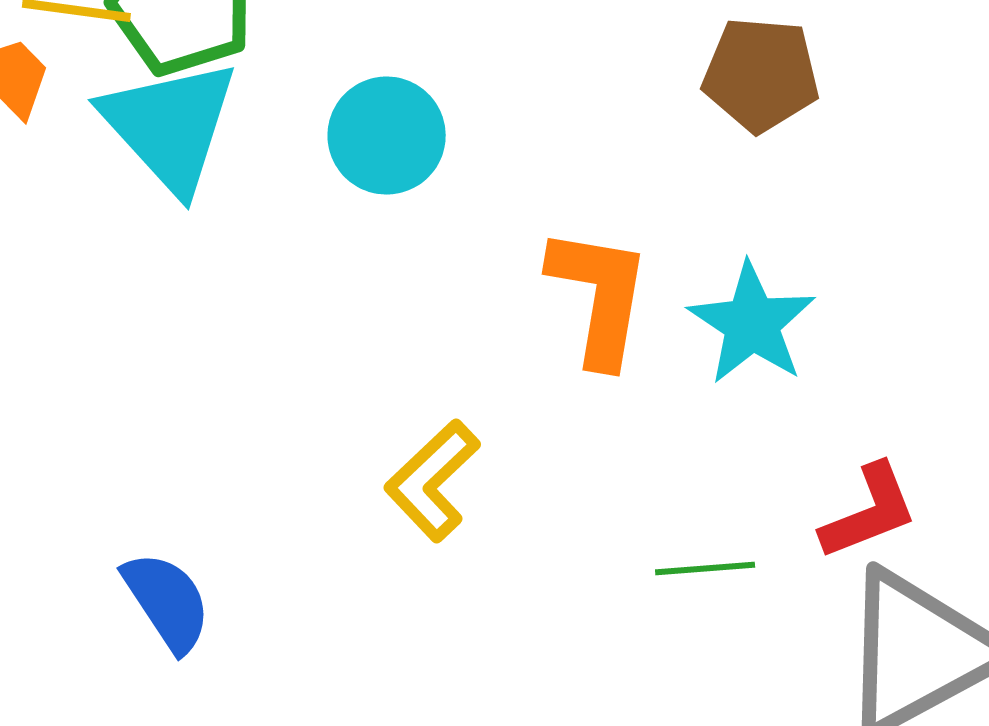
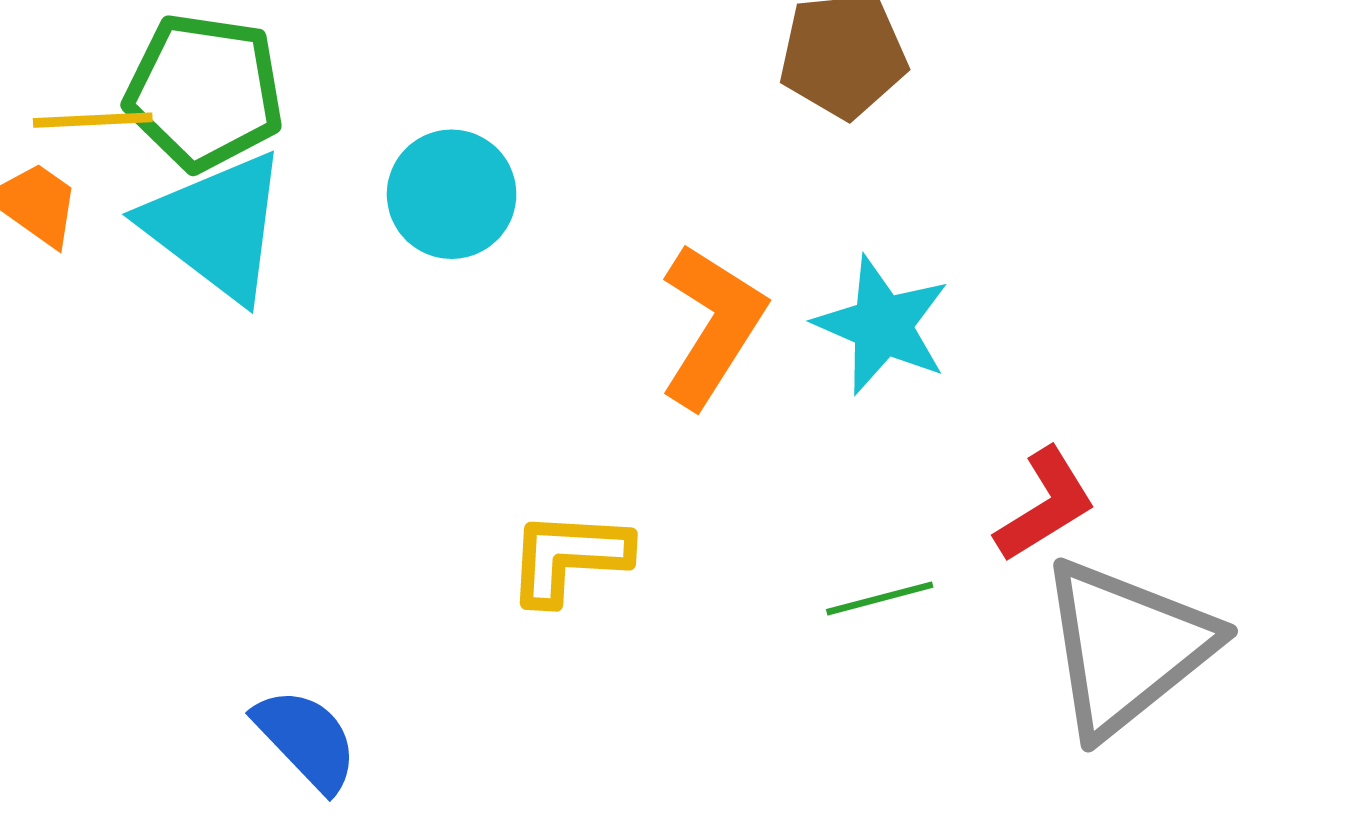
orange L-shape: (599, 296) -> (712, 326), turned 33
yellow L-shape: (432, 481) -> (568, 557), turned 57

